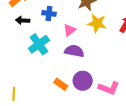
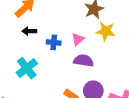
blue cross: (49, 13) -> (54, 42), moved
cyan cross: (39, 44) -> (27, 68), moved

